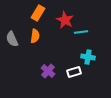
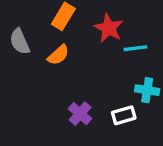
orange semicircle: (35, 36) -> (58, 55), turned 40
gray semicircle: (12, 39) -> (20, 42), moved

